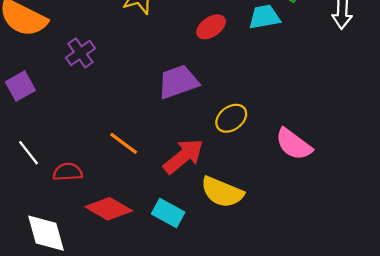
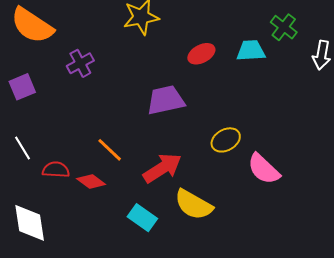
yellow ellipse: (231, 118) -> (226, 140), moved
red diamond: (109, 209) -> (91, 181), moved, size x0.7

